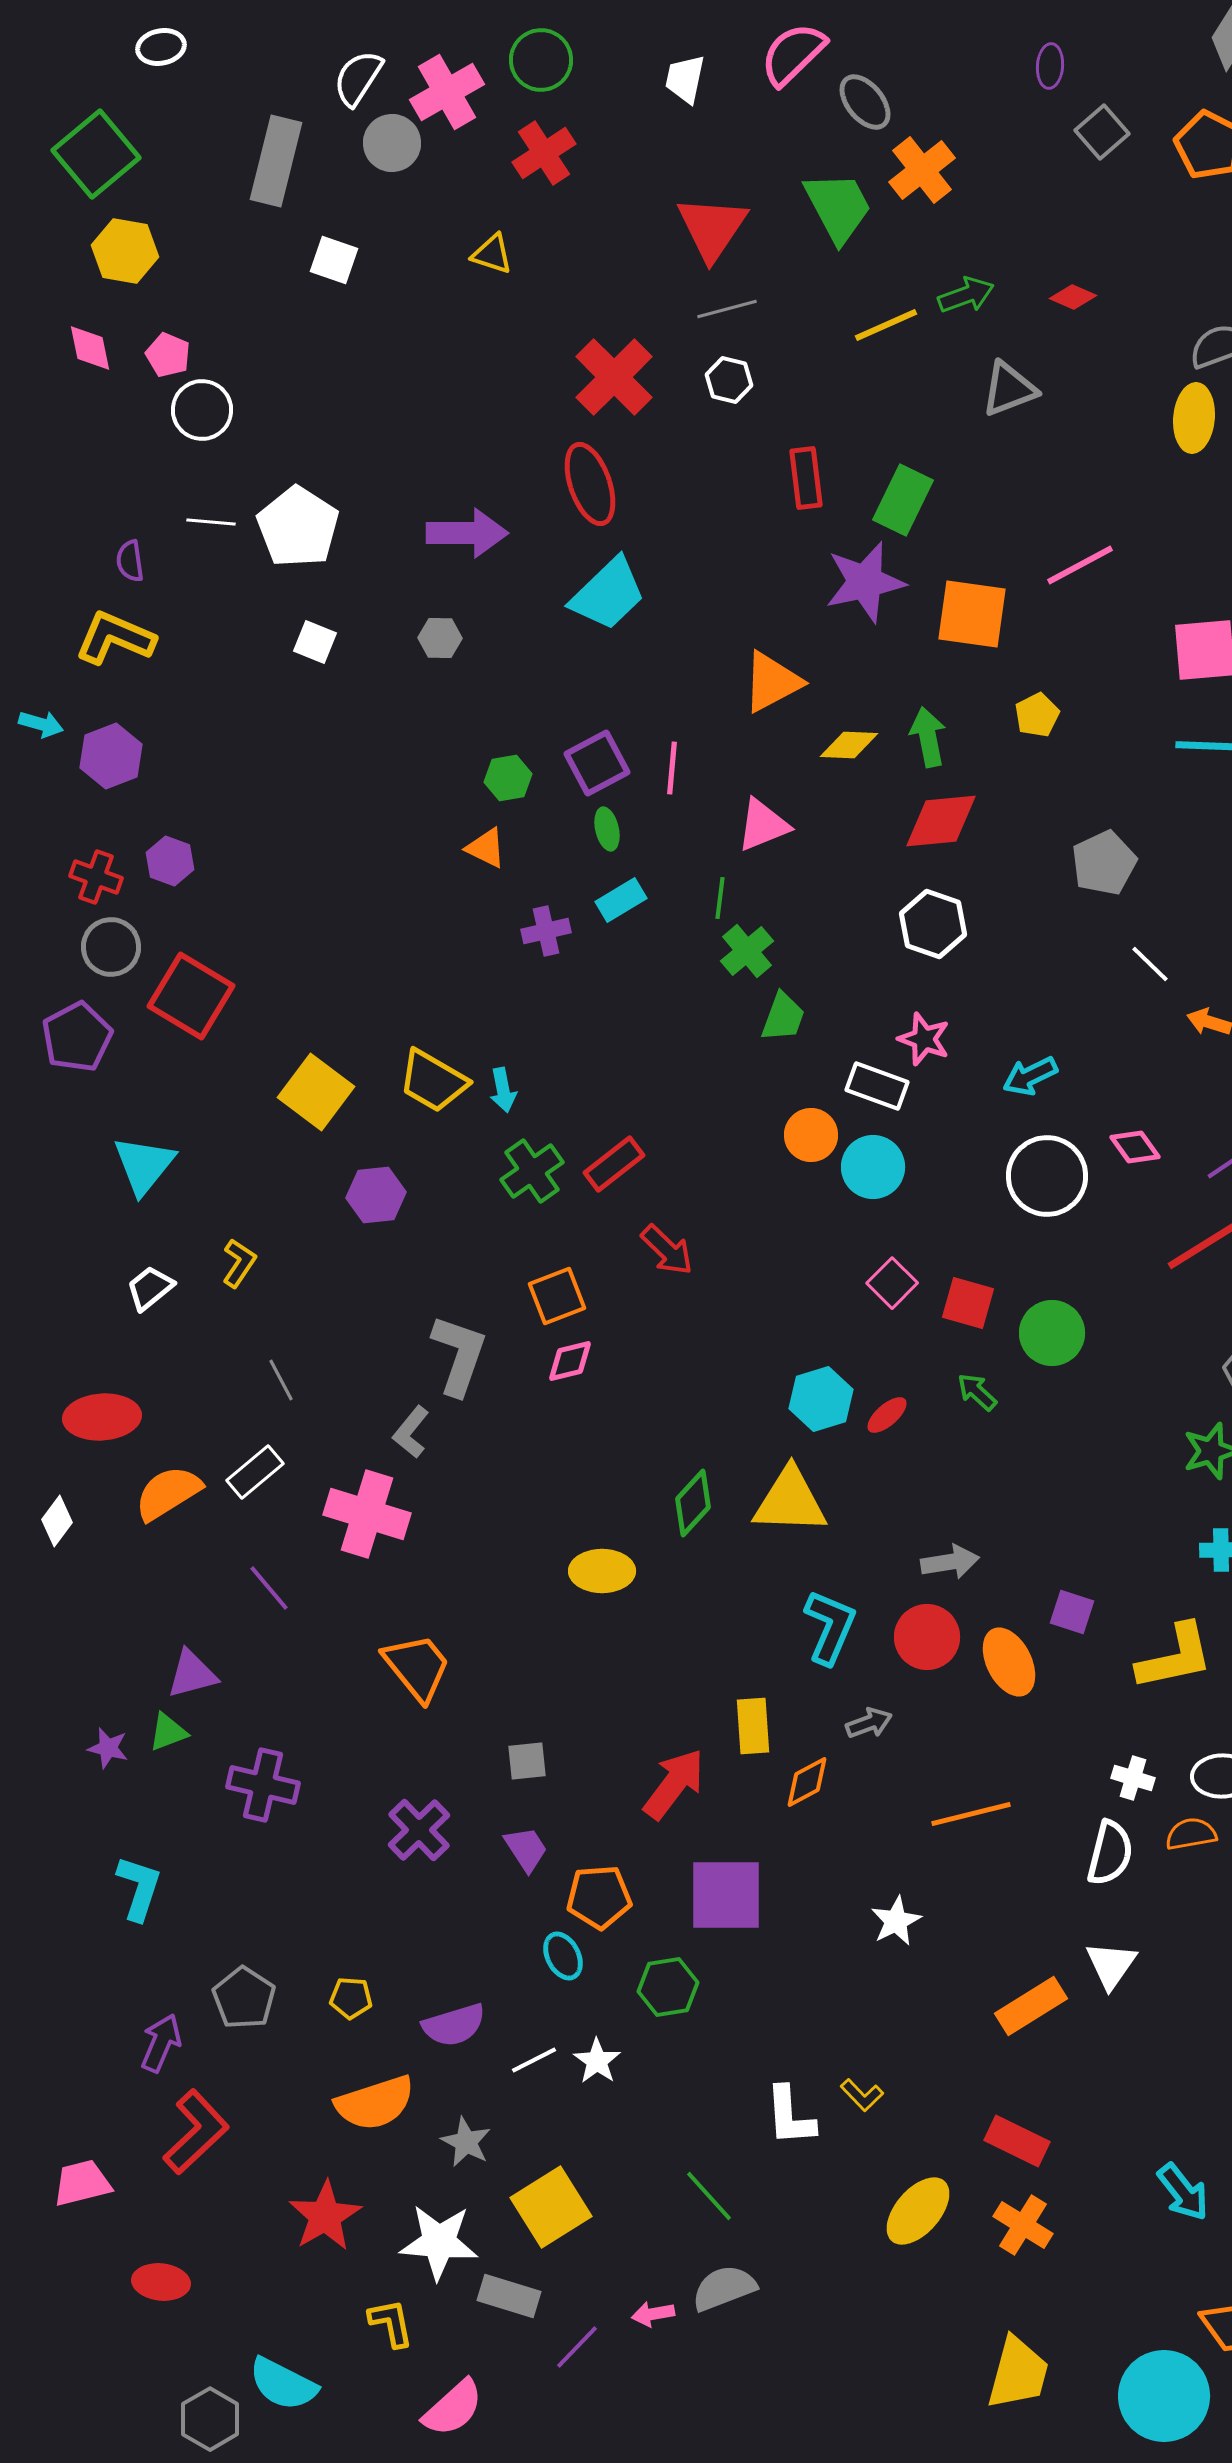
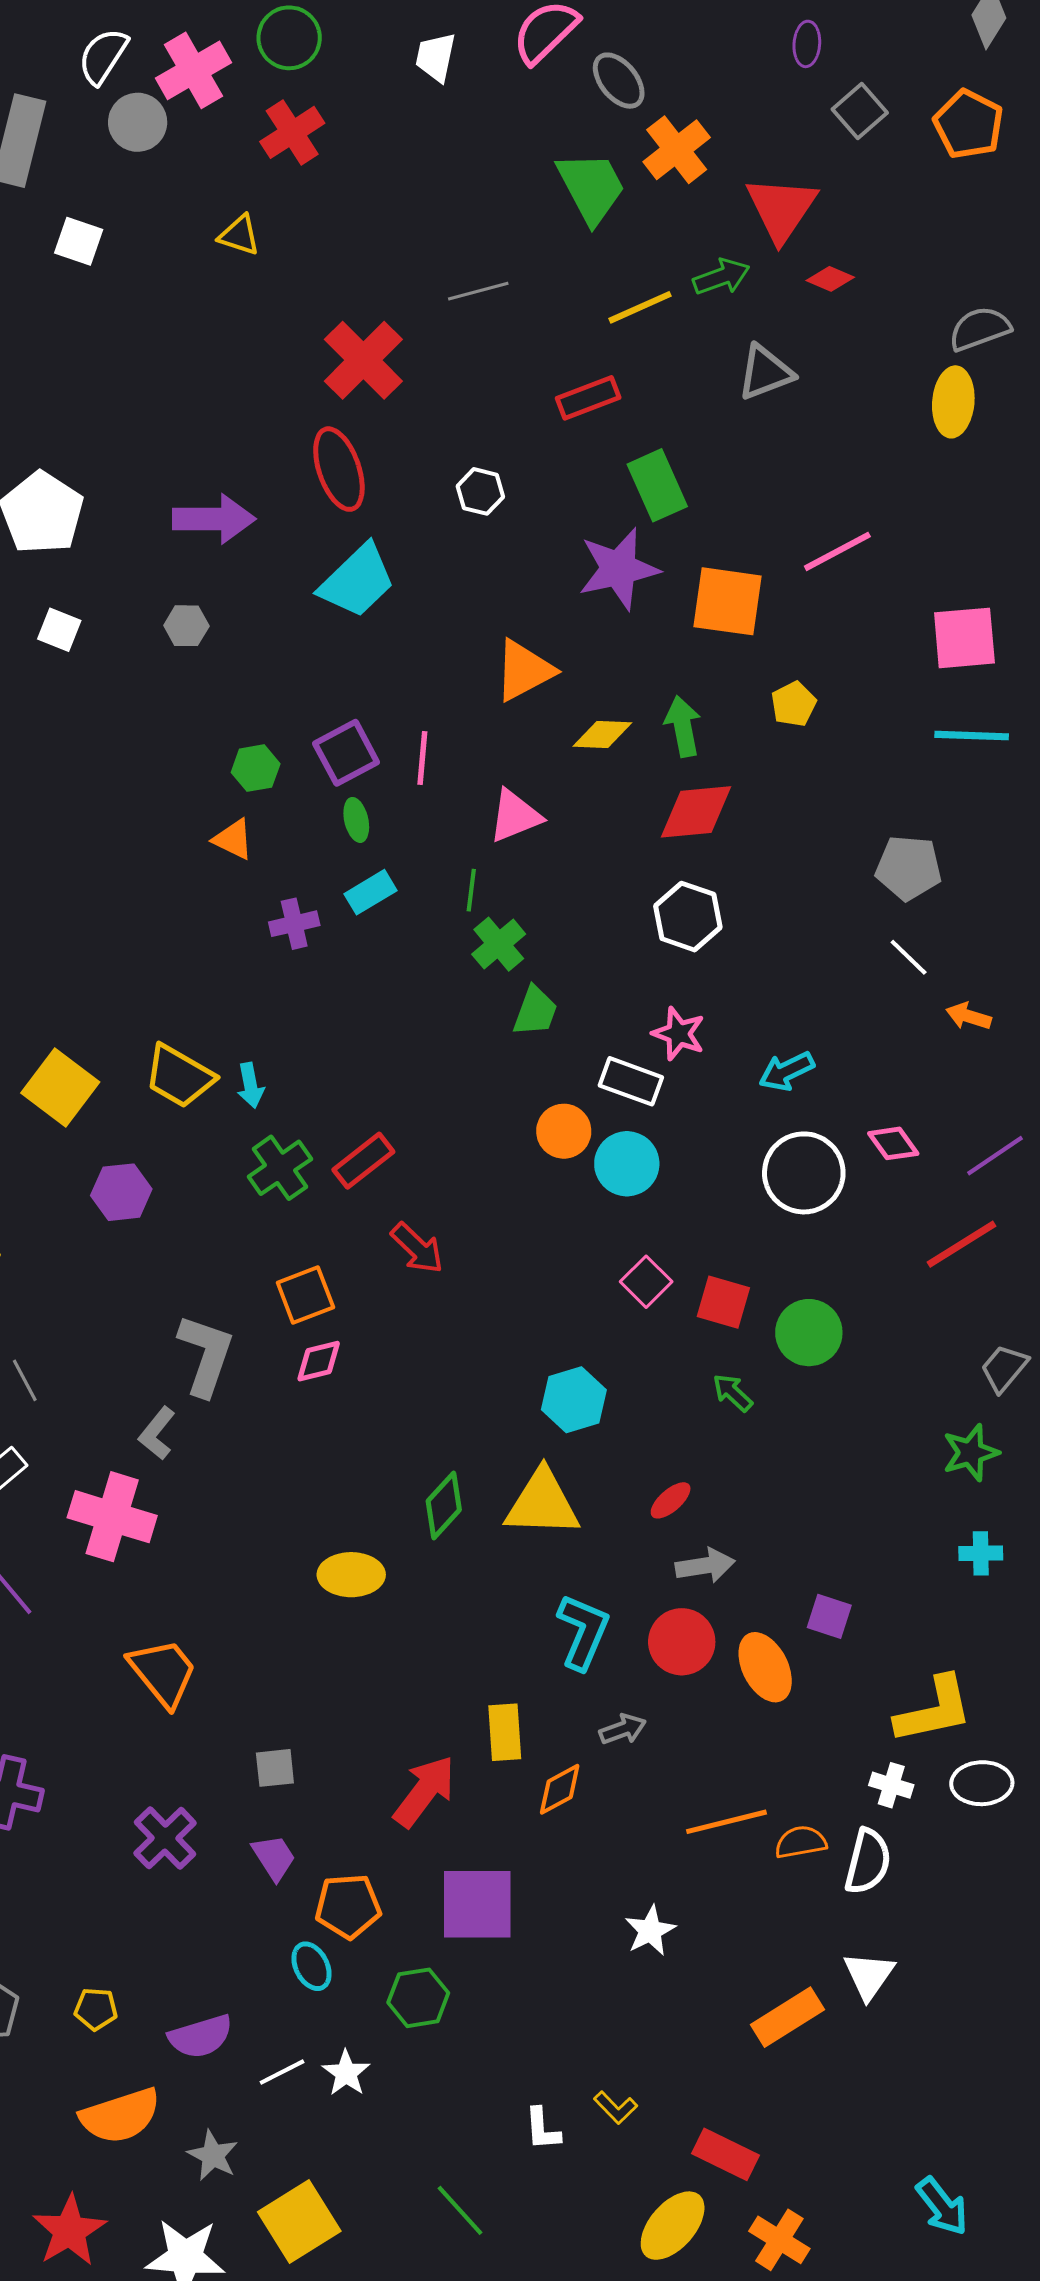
red triangle: (712, 228) -> (781, 209), moved
white hexagon: (729, 380) -> (480, 491), moved
red rectangle: (806, 478) -> (588, 398), moved, turned 76
green rectangle: (903, 500) -> (657, 485), turned -50
gray pentagon: (1104, 863) -> (909, 868), moved, turned 30
red ellipse: (887, 1415) -> (671, 1500), moved
yellow L-shape: (1175, 1657) -> (934, 1710), moved
orange semicircle: (1191, 1834) -> (801, 1842), moved
white L-shape: (790, 2116) -> (542, 2129), size x0.7
red rectangle: (1017, 2141) -> (725, 2154), moved

